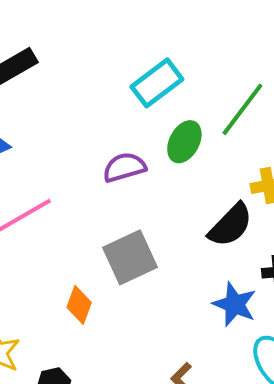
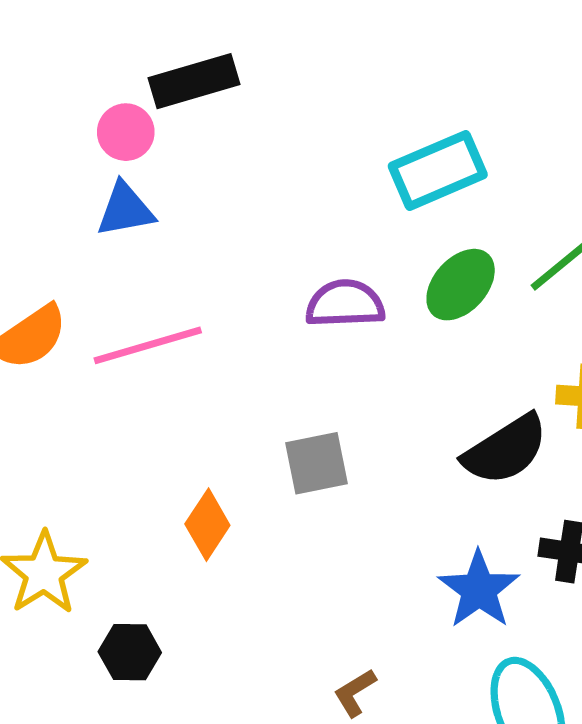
gray square: (130, 257) -> (316, 463), size x0.7

